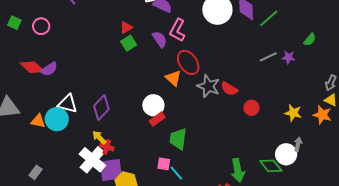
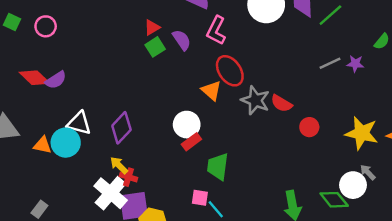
purple semicircle: (160, 39) -> (182, 40), moved
yellow star: (293, 113) -> (362, 133), size x1.5
gray arrow: (298, 144) -> (368, 172), turned -56

